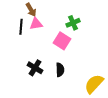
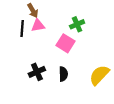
black cross: (35, 68) -> (37, 72), turned 35
yellow semicircle: (94, 84) -> (99, 75), moved

